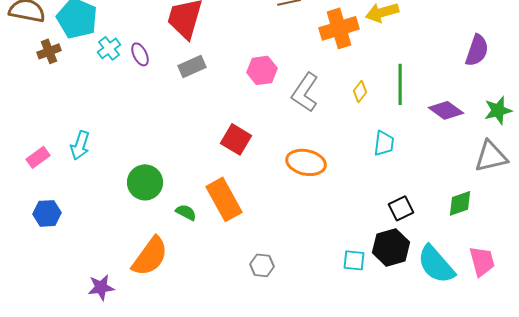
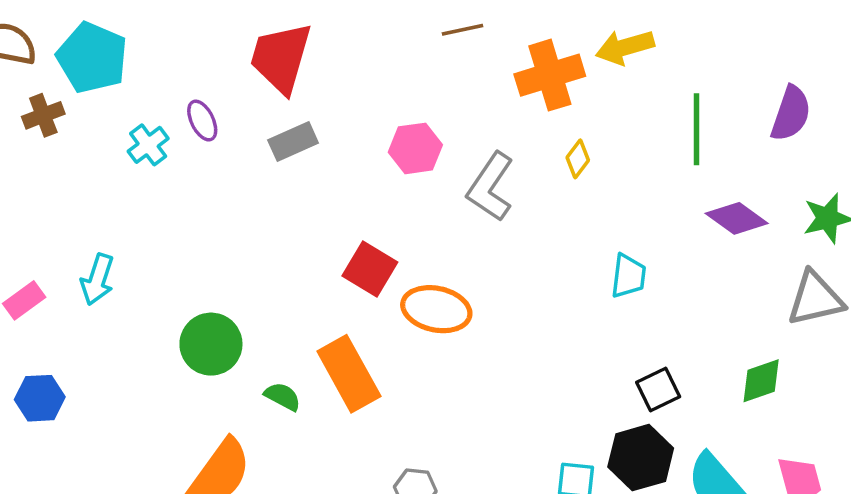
cyan cross: (109, 48) -> (148, 145), moved
green line: (400, 84) -> (697, 129), moved
yellow diamond: (360, 91) -> (578, 159), moved
orange ellipse: (306, 162) -> (436, 309), moved

